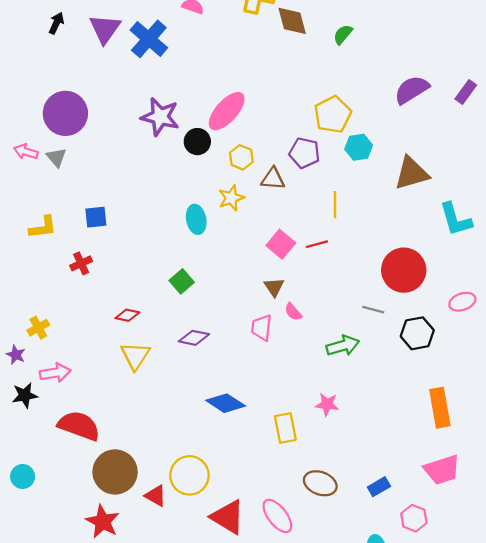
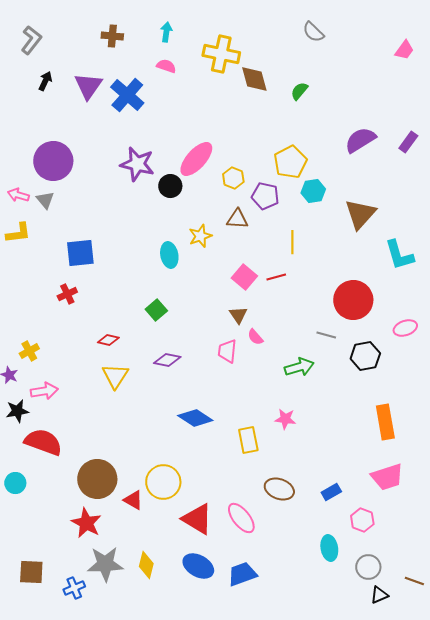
yellow hexagon: (241, 157) -> (233, 178), moved
brown triangle: (412, 173) -> (360, 214), turned -32
blue square: (96, 217) -> (80, 253), size x1.4
yellow L-shape: (43, 227) -> (18, 233), moved
red semicircle: (79, 426) -> (43, 442), moved

